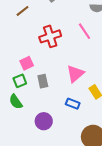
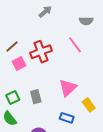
brown line: (22, 11) -> (12, 47), moved
pink square: (27, 63) -> (19, 64), moved

